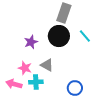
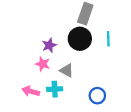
cyan line: (85, 36) -> (108, 39), turned 40
pink star: (25, 68) -> (43, 64), moved

